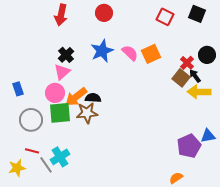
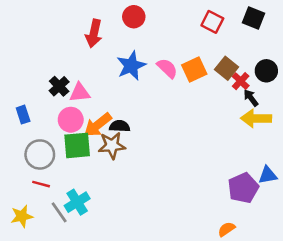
red arrow: (61, 15) -> (94, 33), moved
black cross: (66, 55) -> (59, 86), moved
pink triangle: (62, 72) -> (80, 93), turned 36
brown square: (181, 78) -> (226, 68), moved
red line: (32, 151) -> (41, 184), moved

